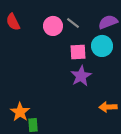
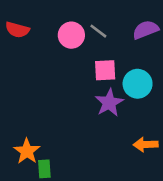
red semicircle: (13, 22) -> (17, 30), turned -48
cyan circle: (102, 46) -> (138, 84), moved

